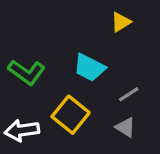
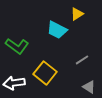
cyan trapezoid: (89, 68) -> (57, 30), moved
gray triangle: (126, 127) -> (89, 87), moved

